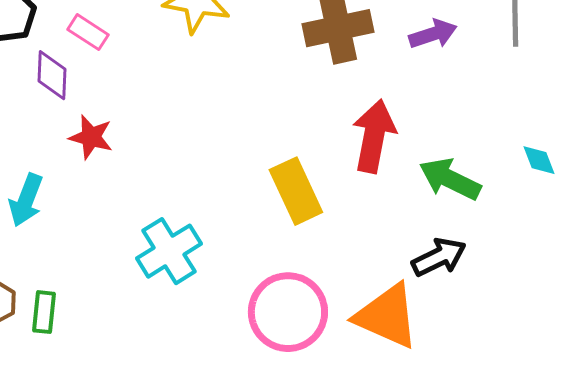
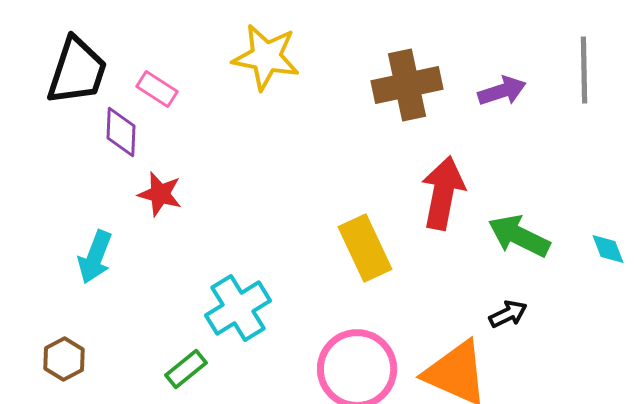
cyan diamond: (539, 160) -> (608, 249), moved
black arrow: (439, 257) -> (508, 314), size x0.7
green rectangle: (44, 312) -> (186, 369), moved, turned 45

